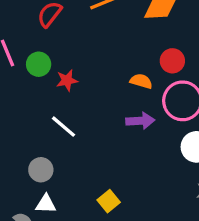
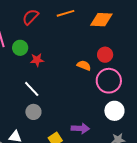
purple arrow: (140, 121) -> (80, 128), moved
gray circle: (41, 170) -> (33, 112), moved

